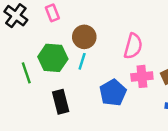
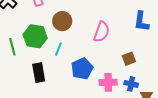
cyan line: (82, 61) -> (58, 49), moved
pink cross: (142, 76) -> (108, 82), moved

